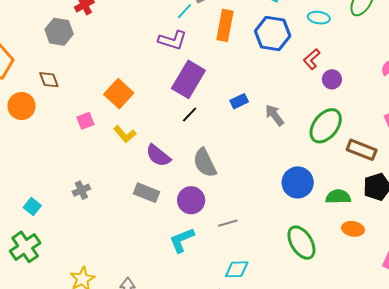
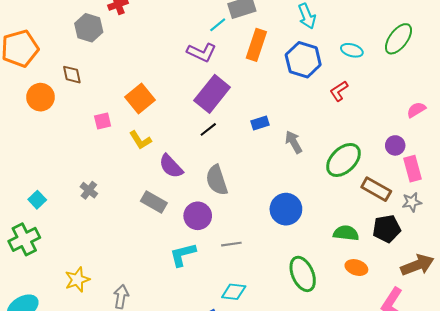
purple circle: (332, 79) -> (395, 145), moved
blue circle: (298, 182) -> (286, 209), moved
gray cross: (81, 190) -> (89, 190), turned -36

